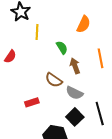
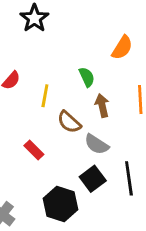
yellow line: (37, 32) -> (45, 96), moved
red rectangle: (32, 102) -> (34, 150), turned 56

